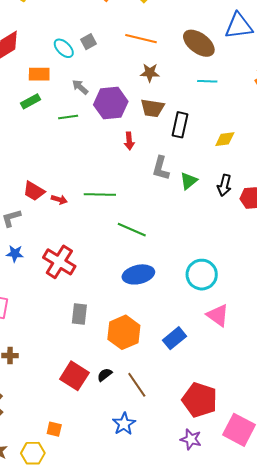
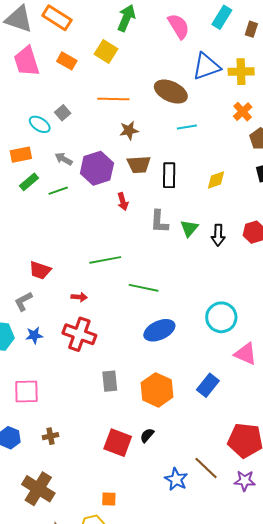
green rectangle: (31, 101) -> (29, 182), moved
black arrow: (224, 185) -> (218, 235), moved
red arrow: (59, 200) -> (79, 297), moved
brown line: (137, 385) -> (206, 468), moved

